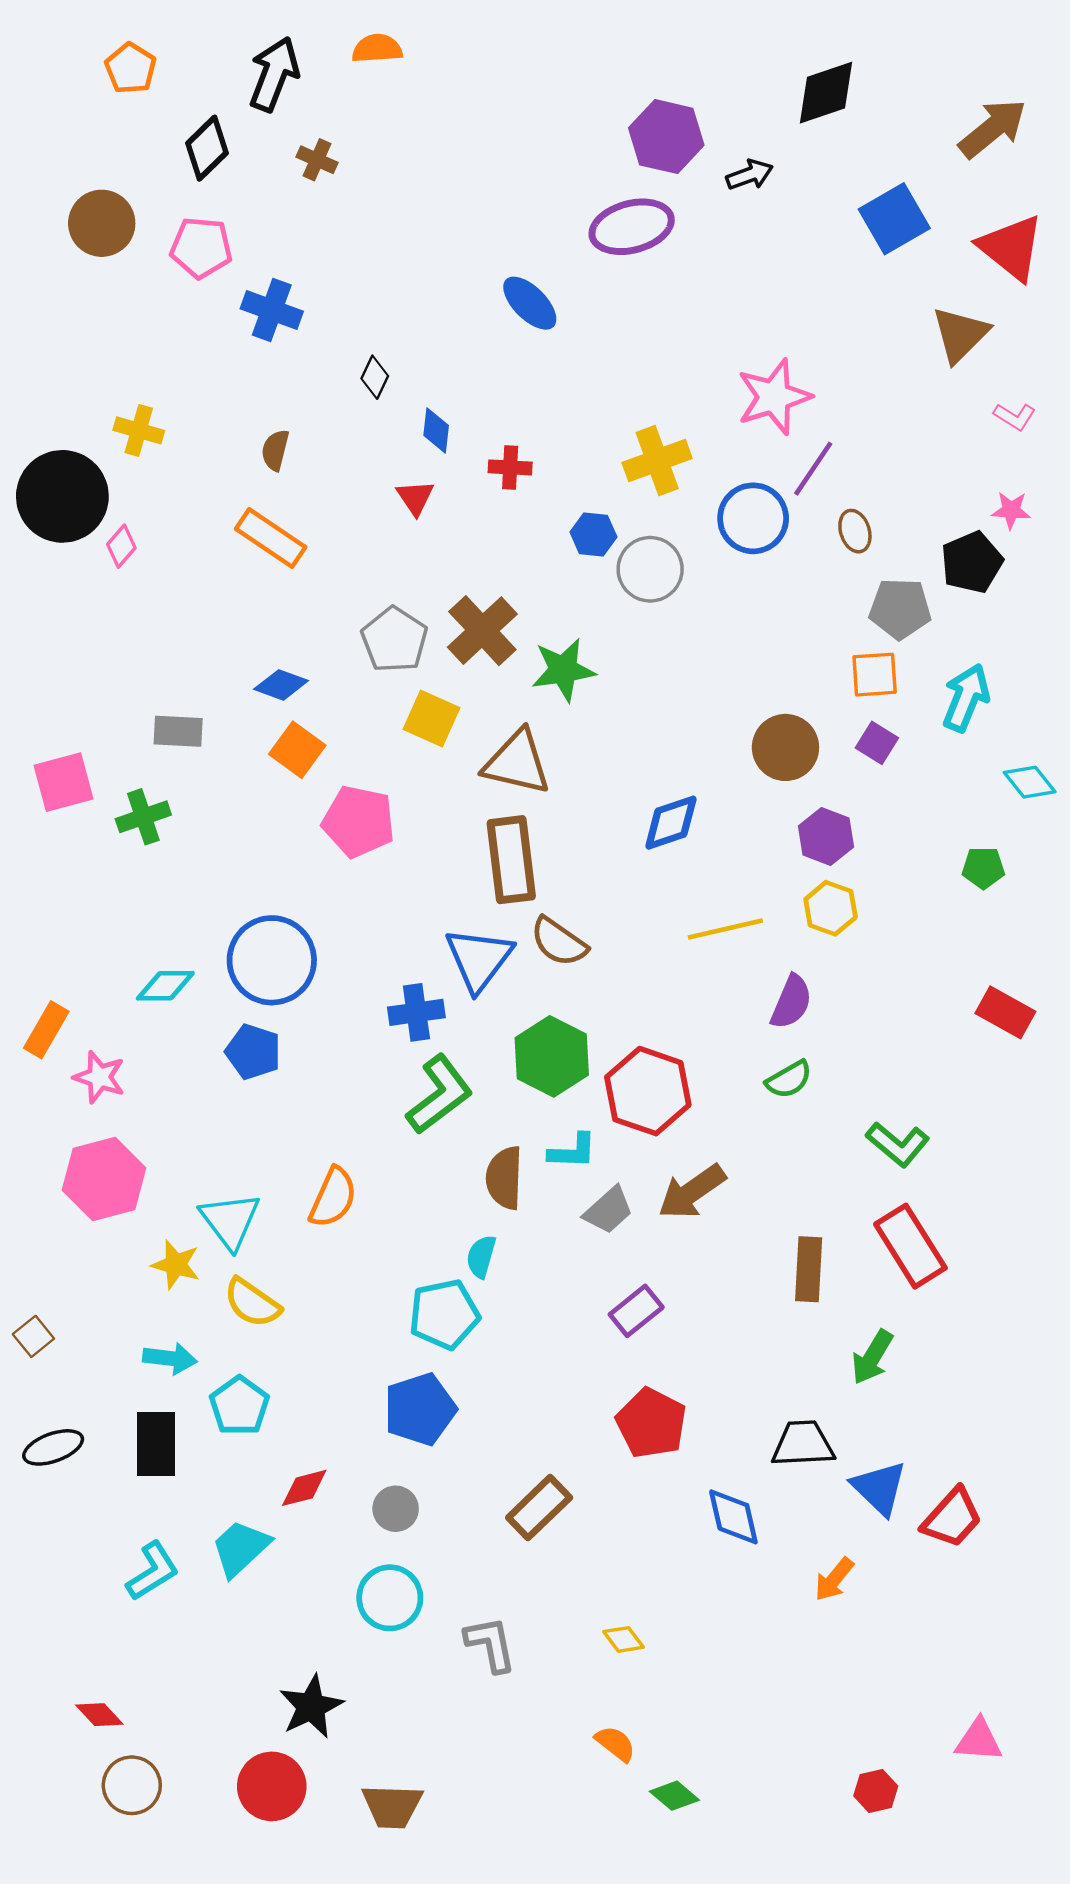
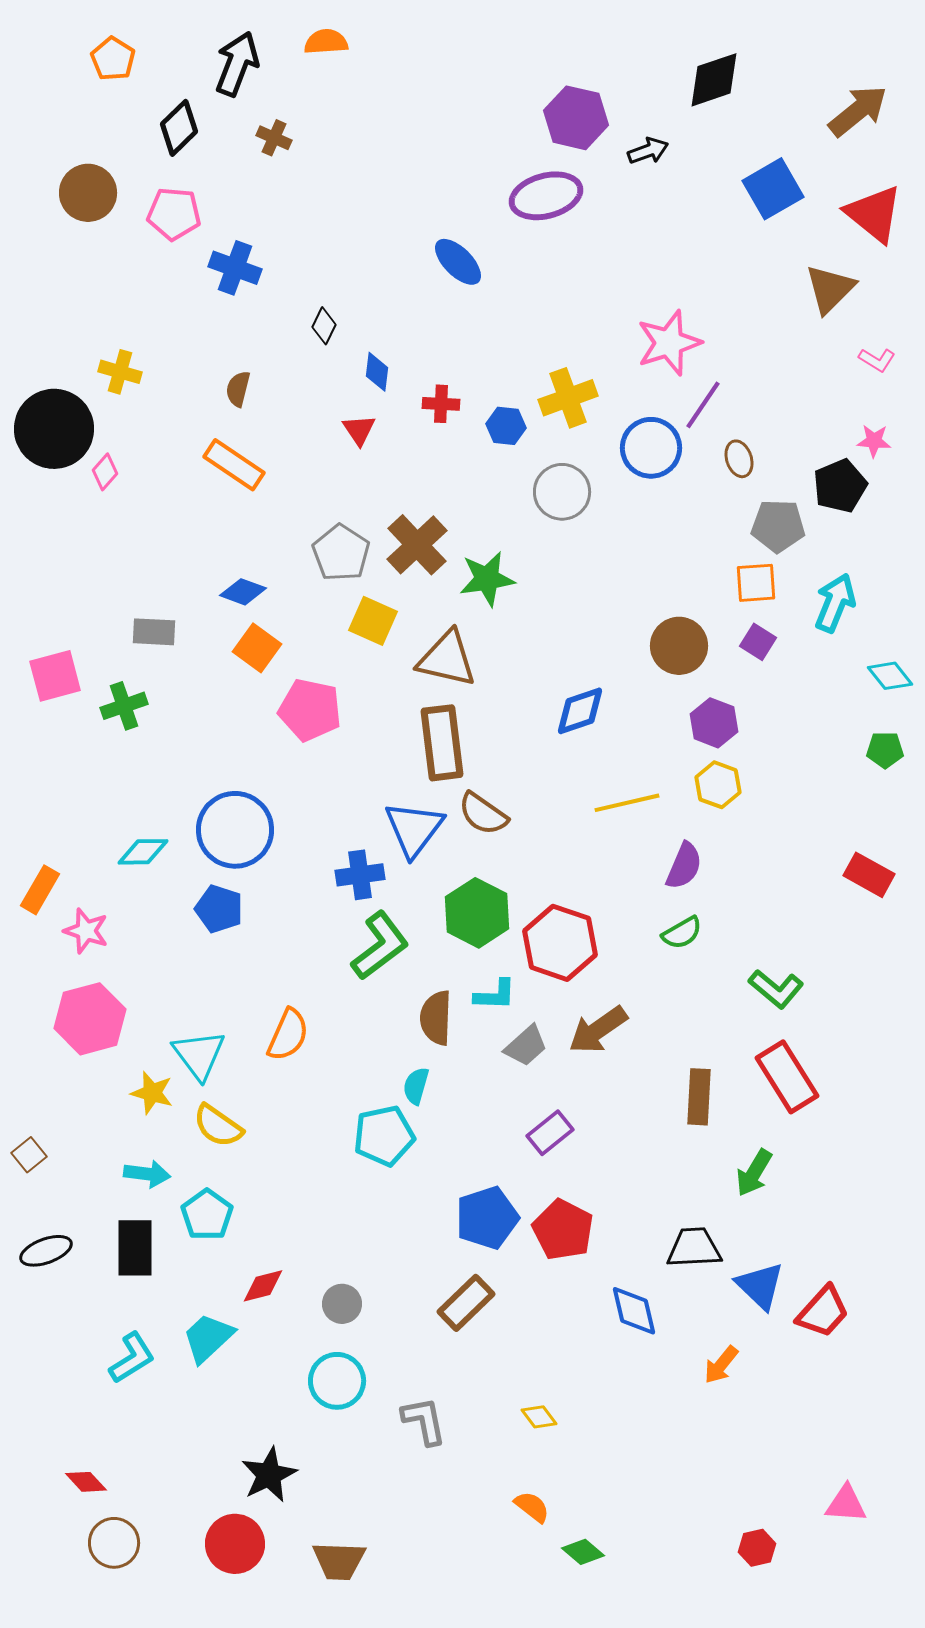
blue hexagon: (593, 535) -> (506, 426), moved
green pentagon: (983, 868) -> (885, 750), moved
blue pentagon: (420, 1409) -> (487, 1218), moved

